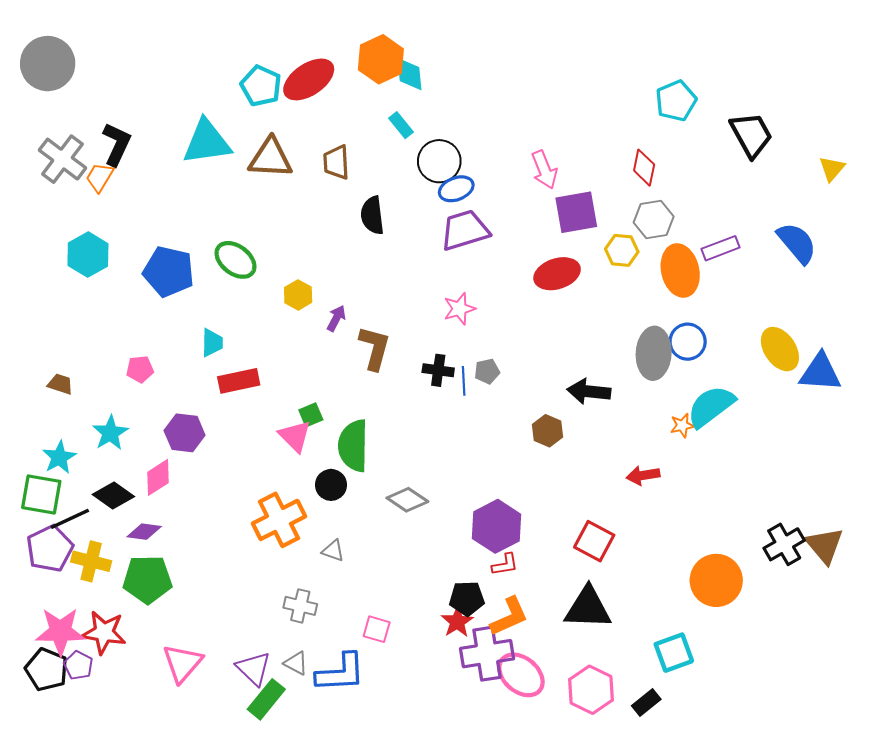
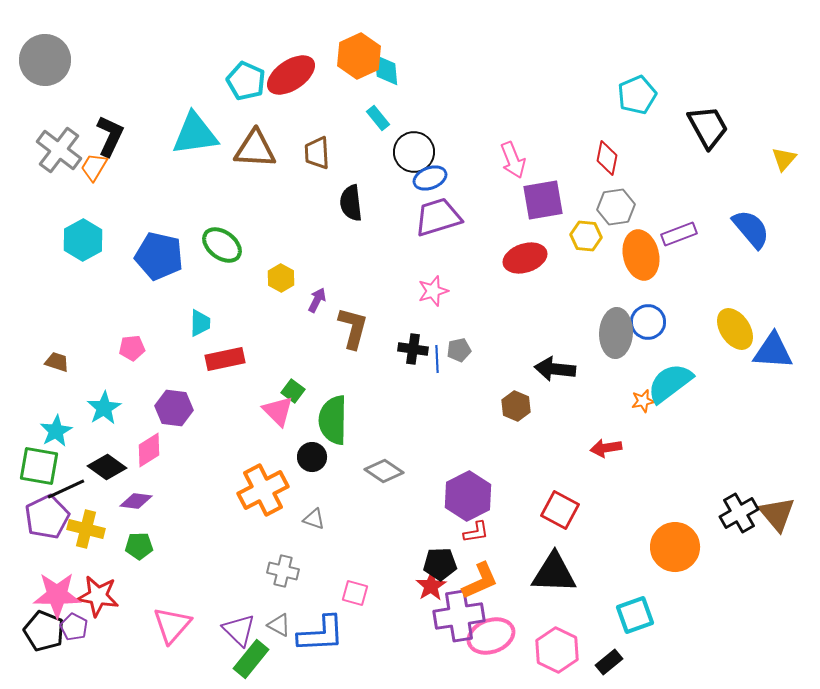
green square: (311, 415) -> (293, 391), turned -30
green pentagon: (147, 579) -> (139, 546), size x0.6
pink ellipse: (521, 675) -> (491, 636), turned -60

